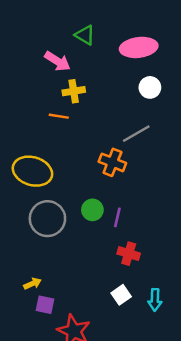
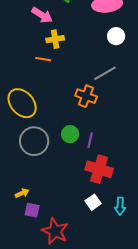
yellow ellipse: (32, 171) -> (22, 103), turned 32
red cross: (129, 254) -> (99, 169), size x1.5

